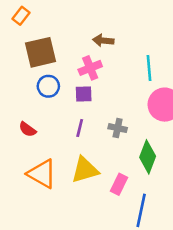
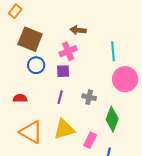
brown square: (41, 52) -> (30, 39), turned 35
red semicircle: (27, 129) -> (20, 98), turned 144

